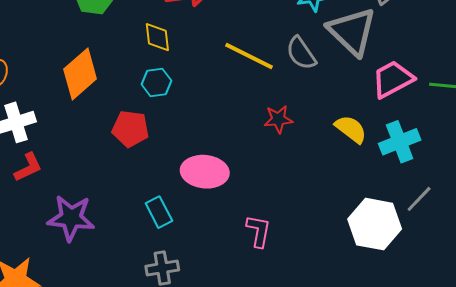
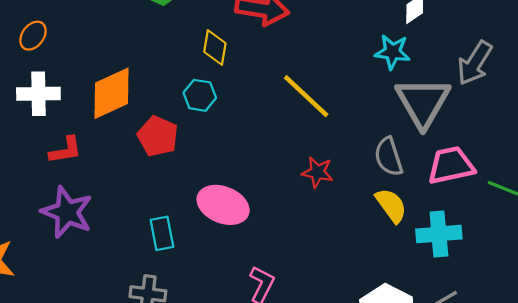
gray semicircle: (301, 53) -> (389, 157), moved
orange diamond: (80, 74) -> (111, 93), moved
red L-shape: (28, 167) -> (66, 150), moved

